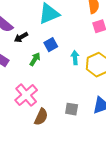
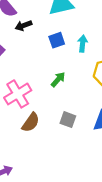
cyan arrow: (75, 58) -> (83, 44), moved
green arrow: (35, 59) -> (58, 80), moved

